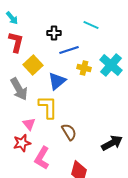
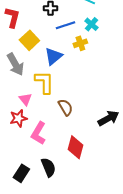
cyan cross: (111, 65) -> (91, 24), moved, size x0.6
yellow cross: (84, 68) -> (80, 43), turned -32

